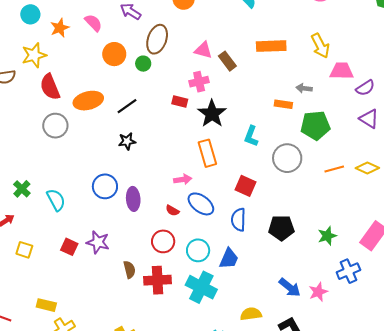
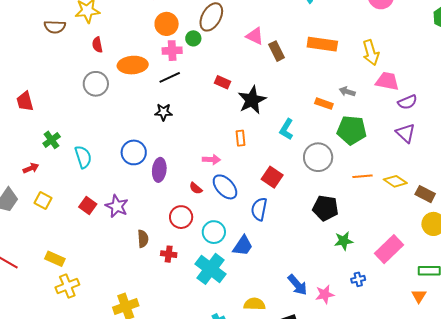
pink cross: (199, 82) -> (172, 51), moved
red semicircle: (50, 87) -> (97, 45), size x0.6
orange rectangle: (207, 153) -> (240, 138), size x0.6
black pentagon: (281, 228) -> (325, 208), moved
blue cross: (348, 271) -> (358, 279), size x0.6
red cross: (158, 280) -> (169, 254), size x0.6

